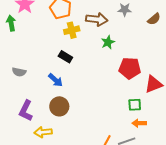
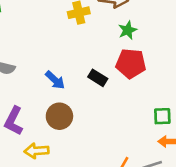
black rectangle: (65, 57) -> (98, 78), moved
red pentagon: (130, 68) -> (131, 63), moved

